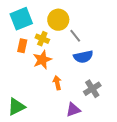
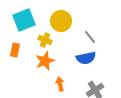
gray line: (75, 36) -> (90, 37), moved
orange rectangle: (22, 46) -> (15, 50), moved

